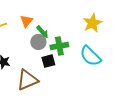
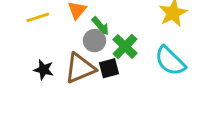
green cross: (59, 46) -> (125, 46), turned -36
brown triangle: (27, 80) -> (80, 68), moved

